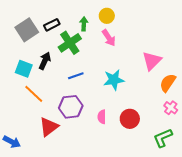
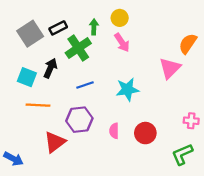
orange semicircle: (168, 83) -> (188, 44), moved
orange line: (34, 94) -> (38, 105), turned -40
pink cross: (171, 108) -> (191, 121), turned -32

